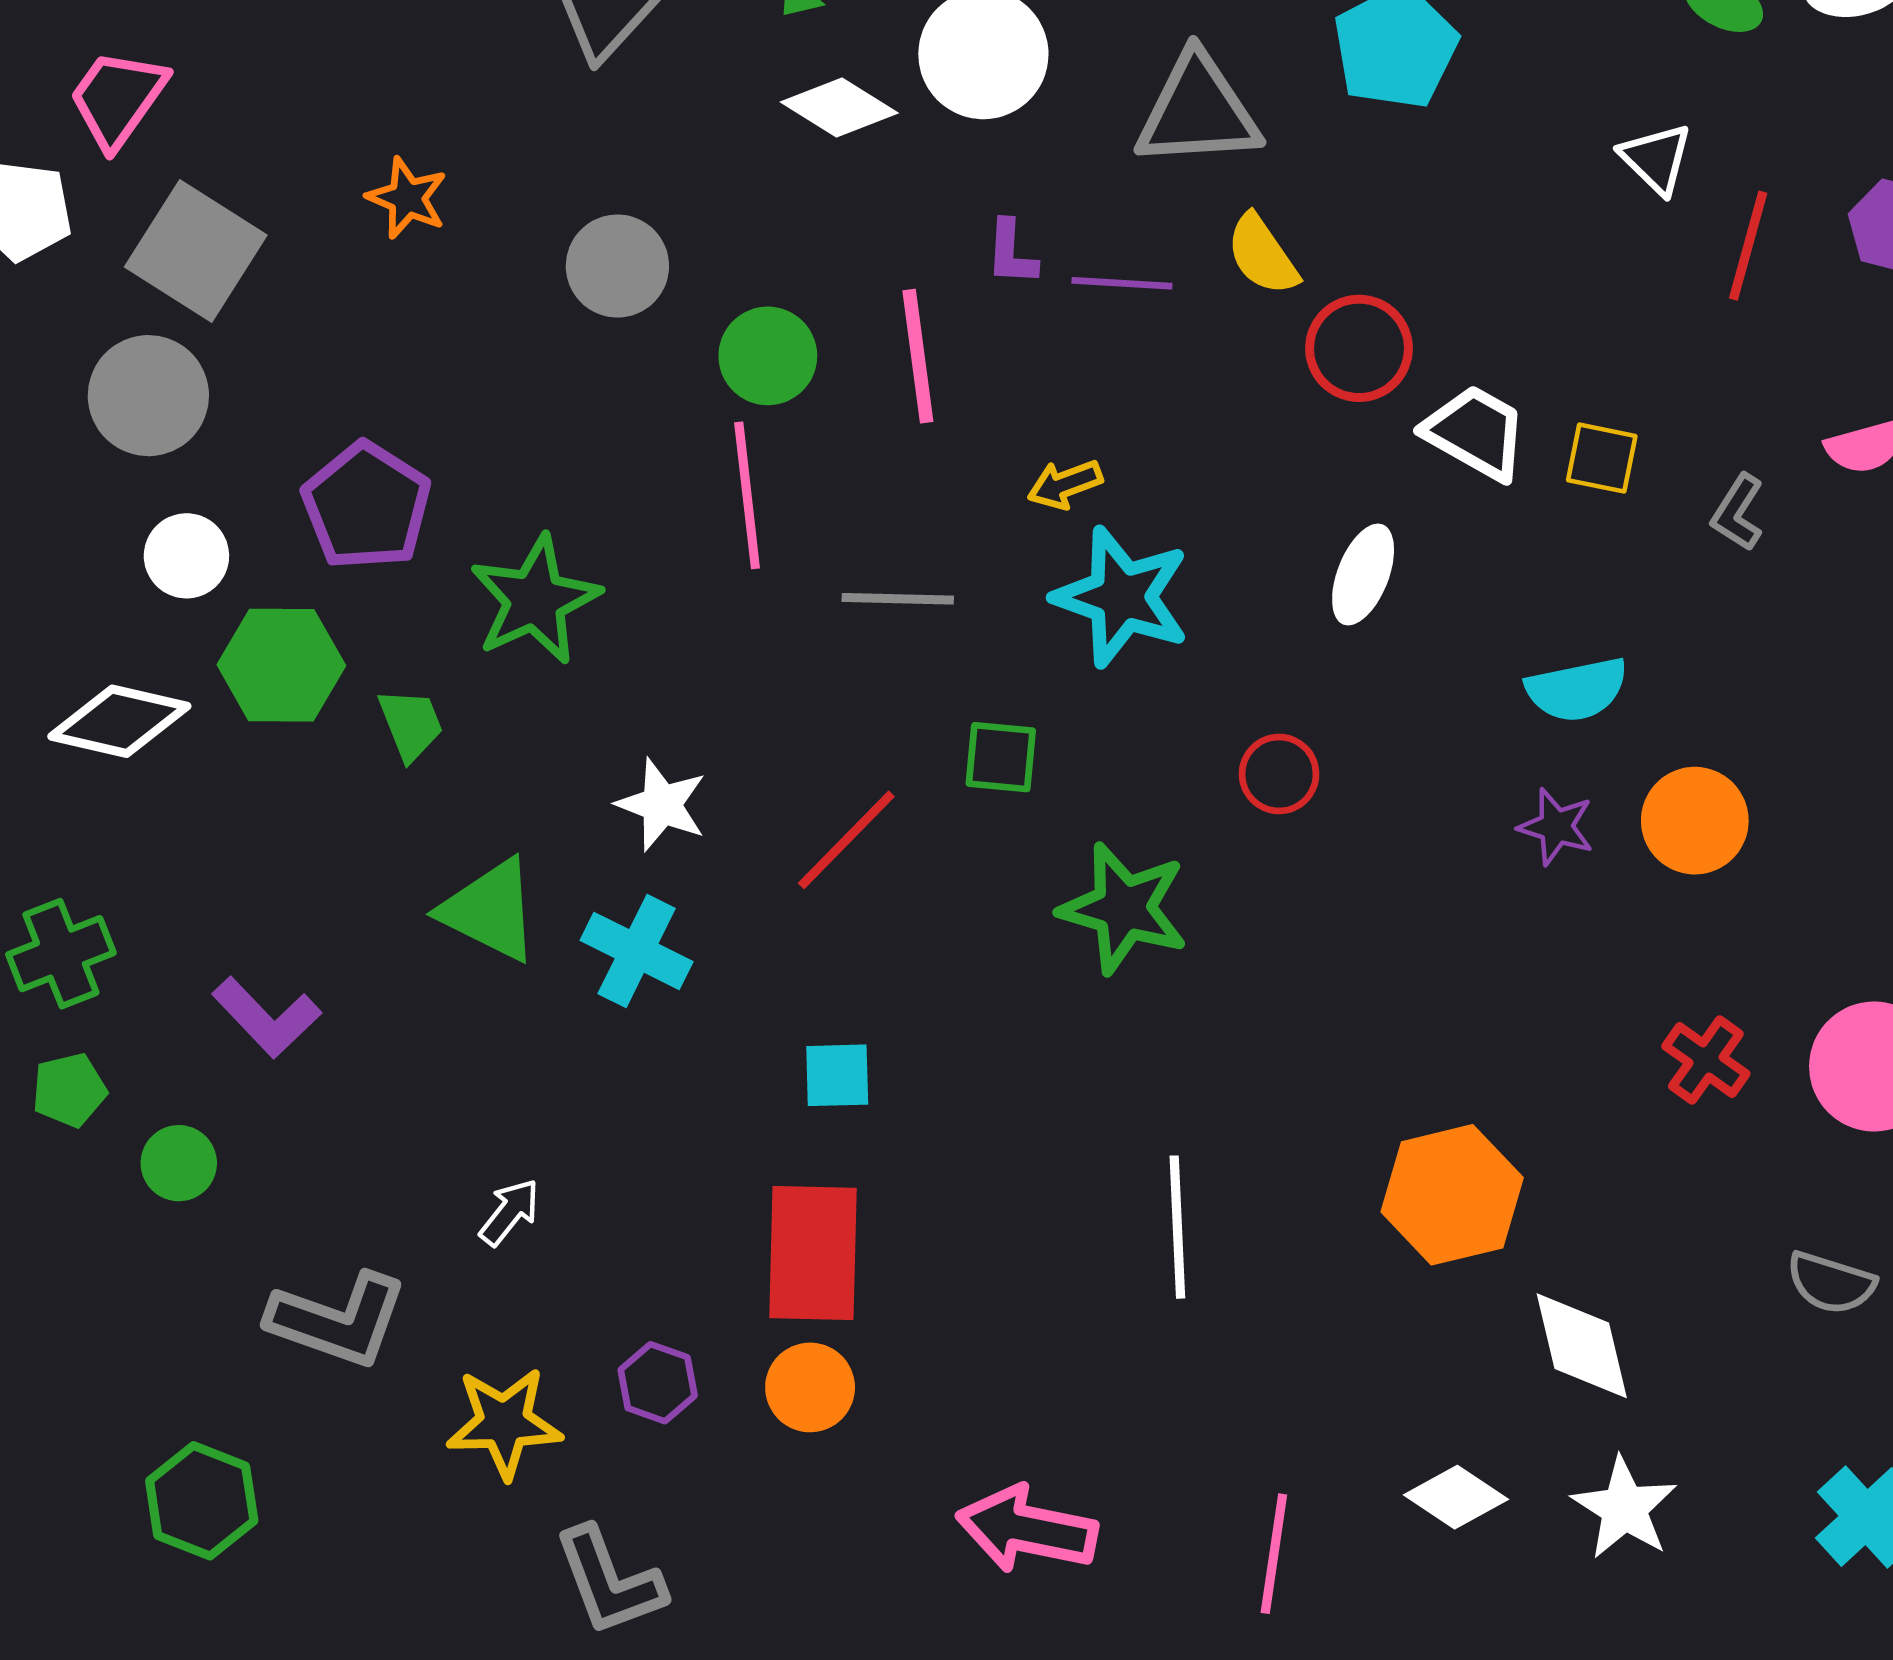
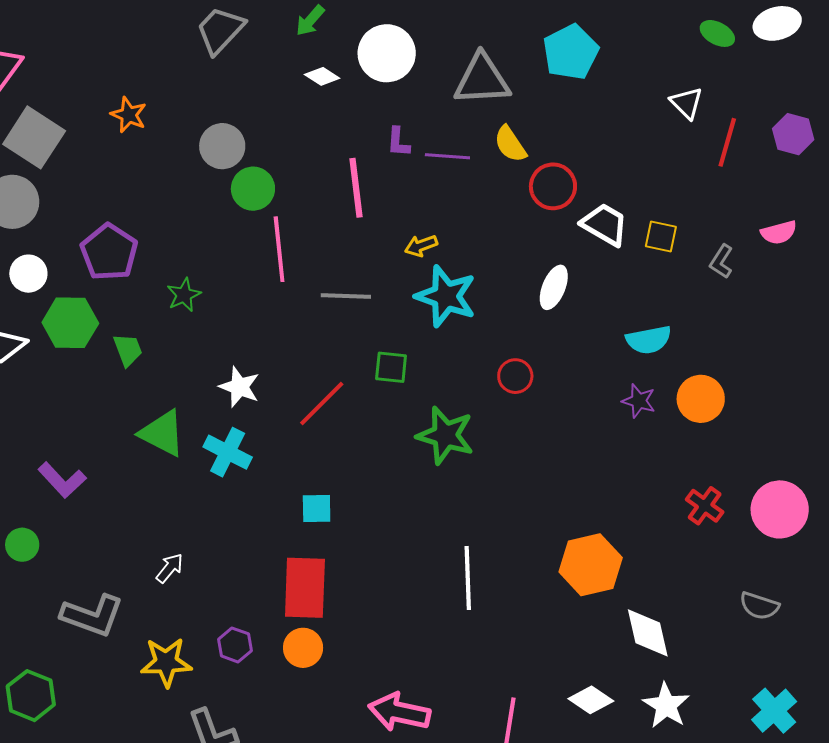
white diamond: (839, 107) -> (322, 76), size x0.7
green circle: (768, 356) -> (253, 189), moved
green star: (535, 600) -> (184, 295), size x0.6

